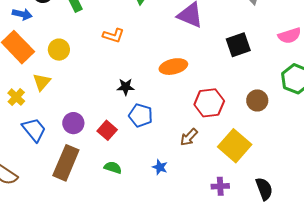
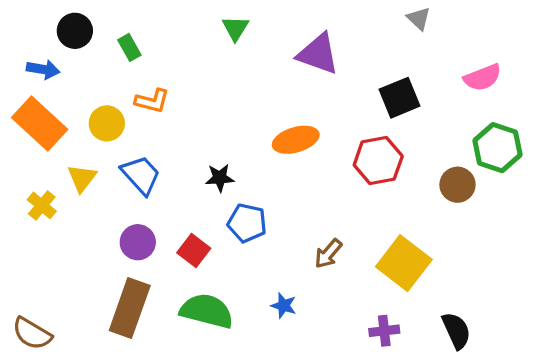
orange L-shape: (113, 35) -> (152, 101), moved
brown circle: (257, 100) -> (457, 185), moved
red hexagon: (209, 103) -> (378, 161), moved
blue trapezoid: (34, 130) -> (141, 175), moved
green semicircle: (113, 167) -> (207, 311), size x1.8

